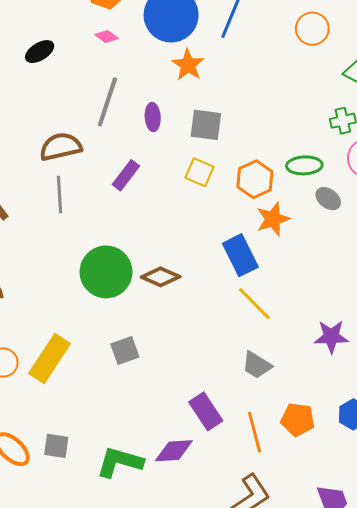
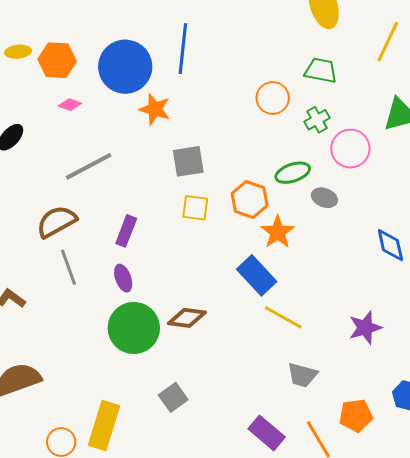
orange circle: (312, 29) -> (273, 98), moved
gray line: (107, 102) -> (89, 166), turned 60
purple ellipse: (153, 117) -> (123, 278), moved

